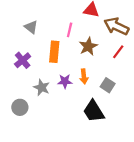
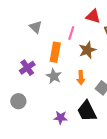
purple cross: (23, 60) -> (27, 68), moved
purple star: (65, 81) -> (61, 118), moved
gray star: (42, 87) -> (54, 76), moved

